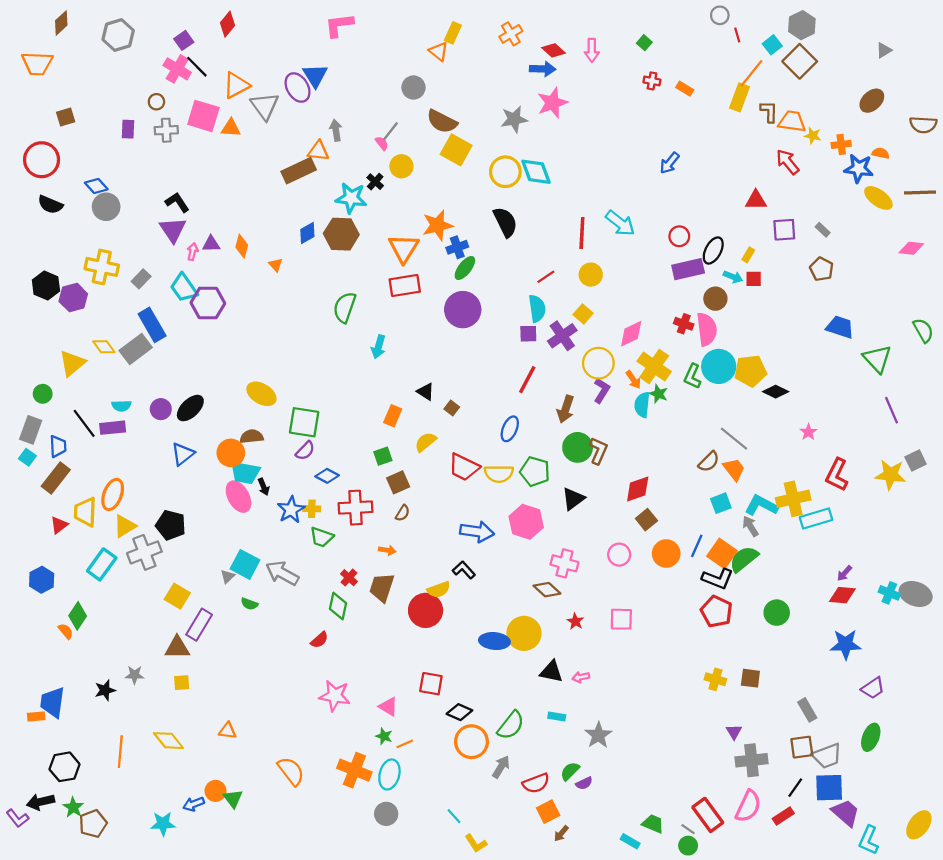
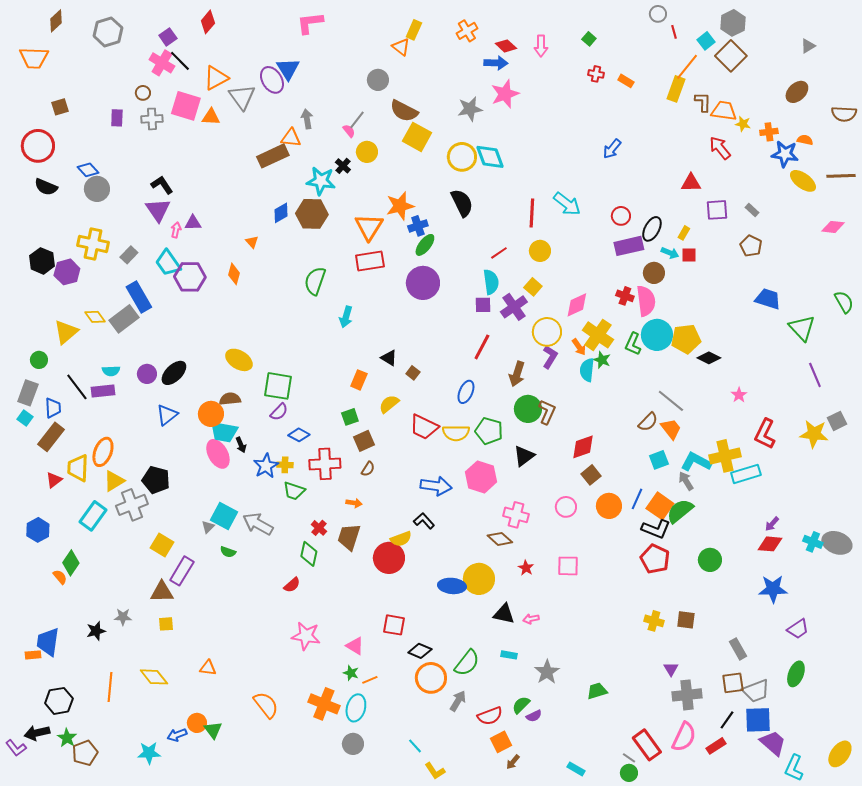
orange diamond: (242, 246) -> (234, 274), moved
green trapezoid: (653, 824) -> (597, 691), moved, turned -40

